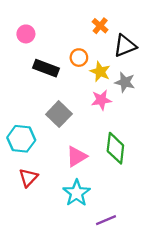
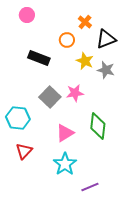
pink circle: (26, 34) -> (27, 15), moved
orange circle: (79, 58) -> (67, 40), moved
pink star: (101, 100) -> (75, 93), moved

